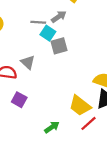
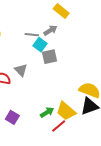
purple square: (19, 100) -> (12, 117), moved
red line: (88, 123) -> (59, 126), moved
green arrow: (52, 127) -> (47, 112), moved

